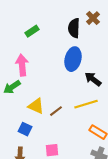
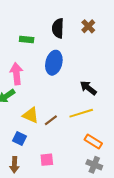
black semicircle: (74, 28) -> (58, 28), moved
green rectangle: (32, 31) -> (27, 39), turned 40
blue ellipse: (73, 59) -> (54, 63), moved

